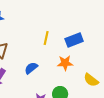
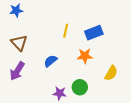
yellow semicircle: (91, 80) -> (111, 73), turned -98

